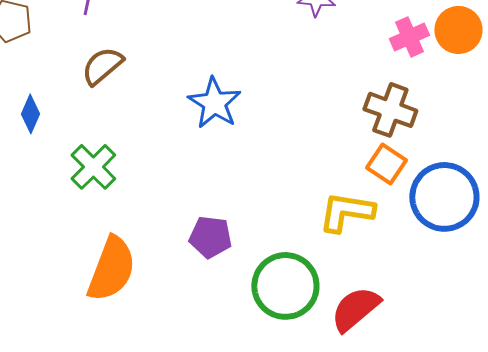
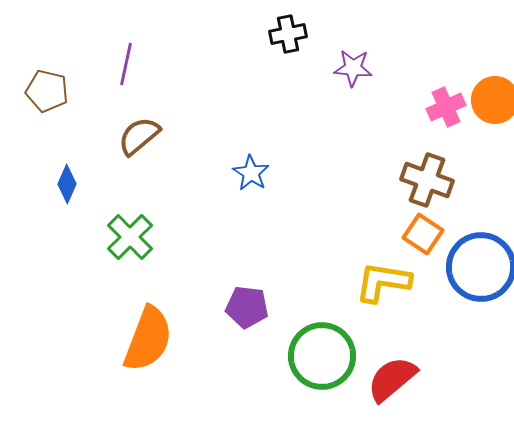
blue star: (214, 103) -> (251, 173), size x0.7

